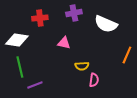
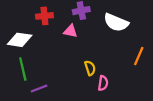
pink triangle: (64, 43) -> (70, 31), moved
yellow semicircle: (82, 66) -> (90, 68), turned -104

